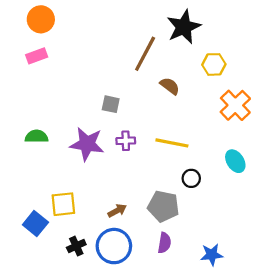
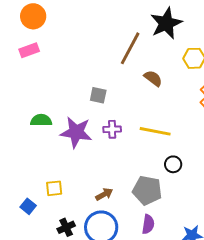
green semicircle: (37, 136) -> (41, 120), moved
yellow square: (63, 204) -> (54, 188), size x0.7
blue square: (35, 223) -> (28, 206), size x0.7

